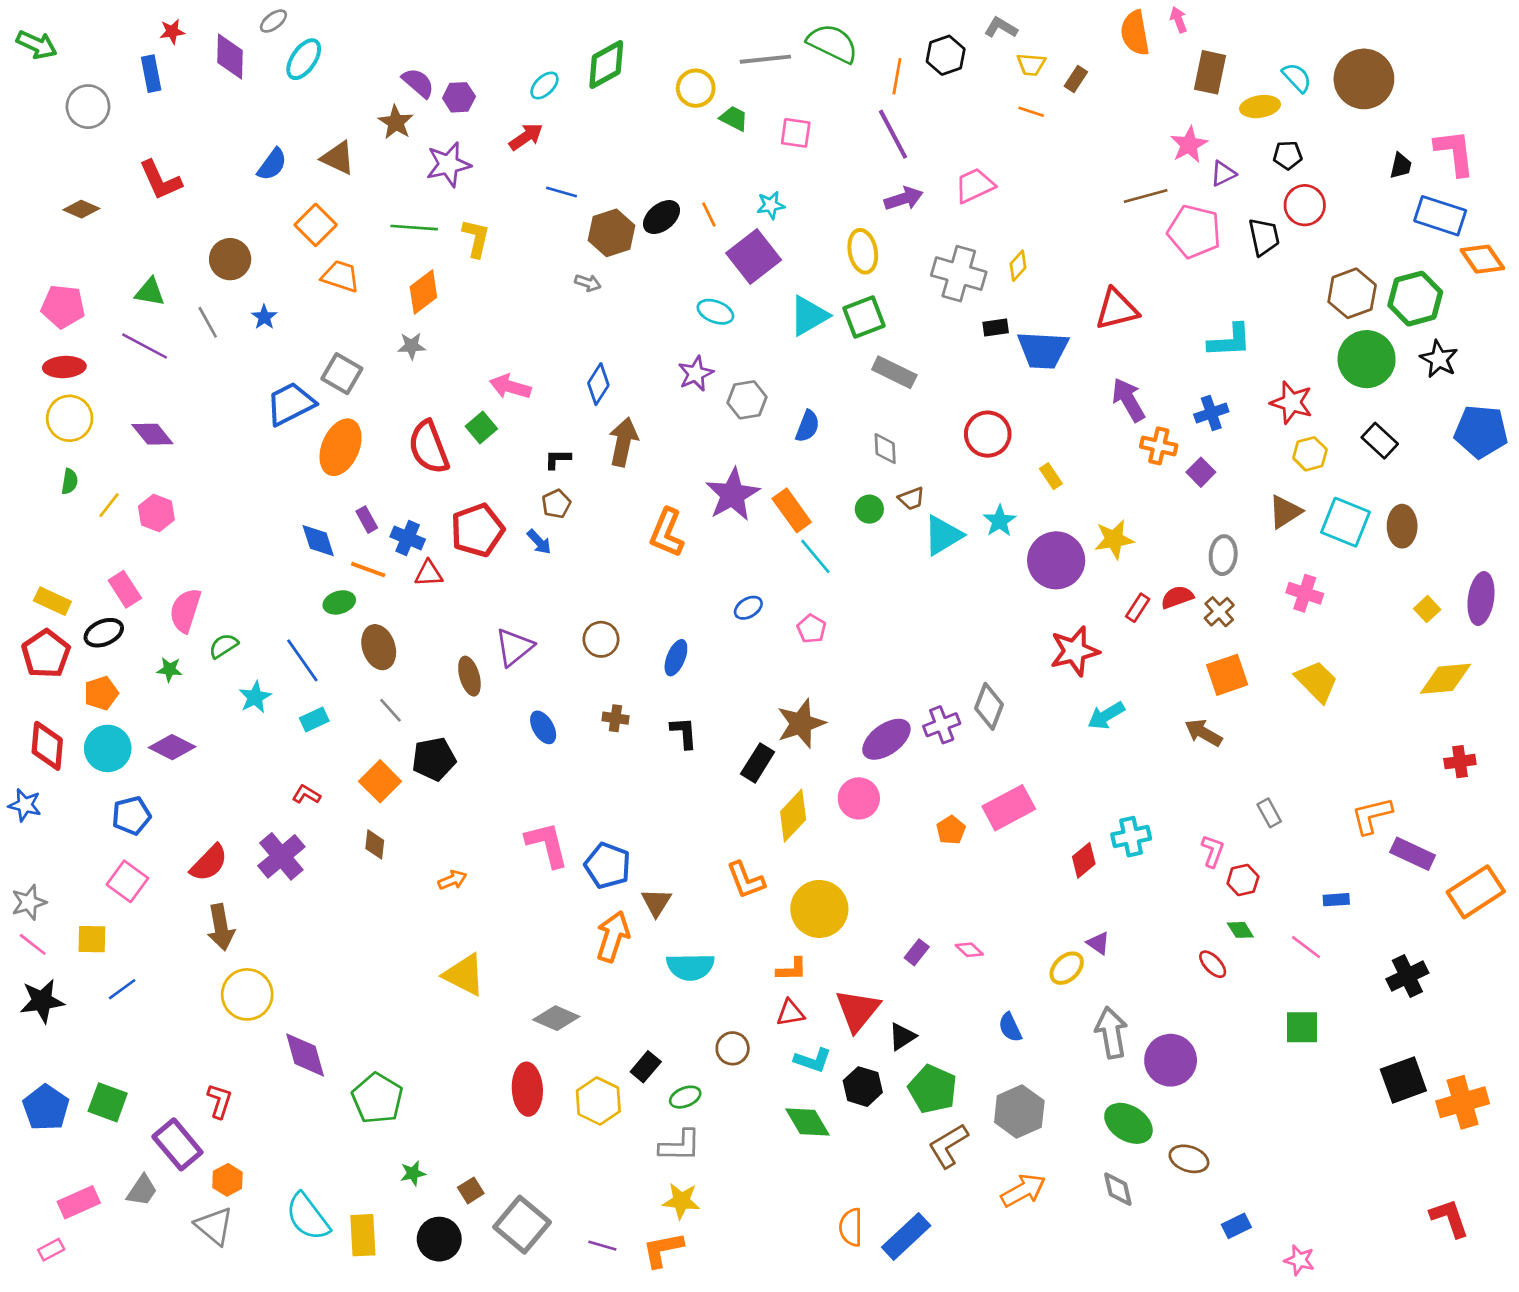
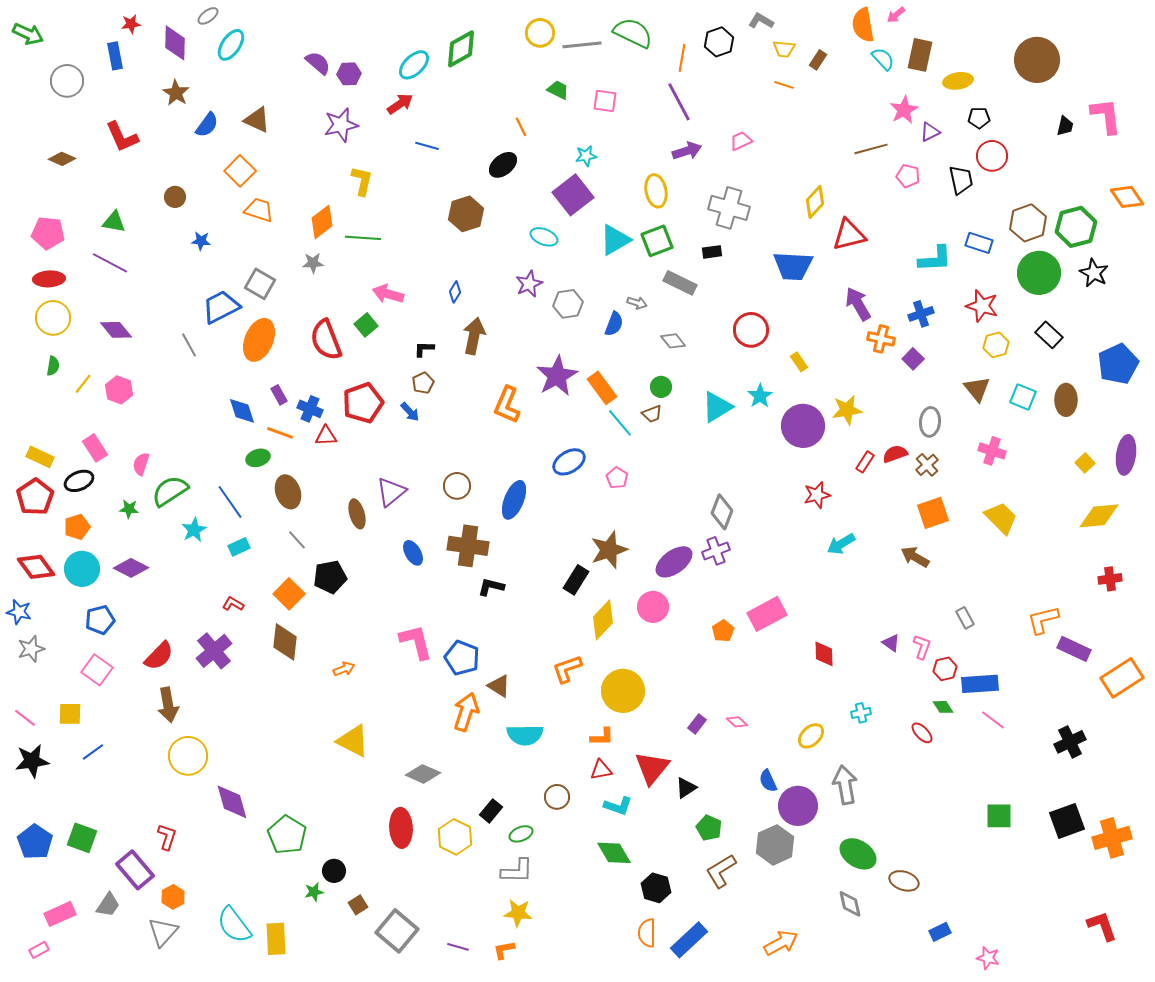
pink arrow: (1178, 20) -> (896, 15), turned -108
cyan semicircle: (1297, 78) -> (883, 59), moved
cyan ellipse: (544, 85) -> (414, 65), size x1.4
yellow circle: (696, 88) -> (540, 33), moved
brown star: (396, 122) -> (176, 93), moved
pink trapezoid: (975, 185) -> (741, 141), size x0.7
orange line: (709, 214) -> (521, 127), moved
blue rectangle: (1440, 216) -> (979, 243), moved, size x0.7
green line: (414, 228) -> (363, 238), moved
pink pentagon: (1194, 232) -> (908, 176), size x0.6
brown hexagon: (612, 233) -> (466, 214), moved
brown circle: (230, 259) -> (175, 197), size x0.7
yellow diamond: (1018, 266) -> (815, 202), moved, size x1.4
gray arrow: (588, 283) -> (637, 303), moved
blue star: (264, 317) -> (201, 241), turned -30
gray line: (208, 322) -> (189, 345), moved
black rectangle: (996, 328) -> (712, 252), moved
blue diamond: (598, 384) -> (455, 292), size x0.7
blue pentagon: (1481, 431) -> (1118, 364), moved, turned -30
gray diamond: (885, 449) -> (673, 341), turned -35
brown trapezoid: (911, 499) -> (652, 414), moved
brown triangle: (1285, 512) -> (977, 389), turned -36
cyan square: (1346, 522) -> (1023, 397), size x0.7
blue ellipse: (748, 608) -> (569, 462), size x1.5
pink semicircle: (185, 610) -> (141, 464), size x0.7
green semicircle: (223, 646) -> (170, 491), size x1.6
red star: (1075, 651) -> (817, 495), size x0.7
blue ellipse: (676, 658) -> (514, 500), size x1.4
gray diamond: (989, 706) -> (722, 512), moved
brown cross: (615, 718) -> (468, 546), size x2.0
black L-shape: (684, 733) -> (491, 587), moved, turned -72
red diamond: (47, 746) -> (36, 567), turned -42
cyan cross: (1131, 837) -> (861, 713), moved, size x0.7
brown diamond: (375, 844) -> (285, 642), size x1.6
red diamond: (1084, 860) -> (824, 654), turned -52
orange L-shape: (746, 880) -> (567, 669), turned 92
blue rectangle: (1336, 900) -> (980, 684), moved, size x1.8
gray star: (29, 902) -> (31, 649), moved
brown triangle: (656, 902) -> (499, 686), turned -30
purple triangle: (1098, 943) -> (891, 643), moved
green square: (1302, 1027) -> (999, 816), moved
purple circle: (1171, 1060) -> (798, 806), moved
black hexagon: (863, 1087) -> (656, 888), moved
green pentagon: (932, 1089) -> (709, 828), size x0.7
orange arrow: (1023, 1190) -> (781, 943), moved
gray triangle: (214, 1226) -> (163, 932), turned 32
black circle: (439, 1239) -> (334, 871), moved, size x0.7
orange L-shape: (663, 1250) -> (504, 950), size x0.7

